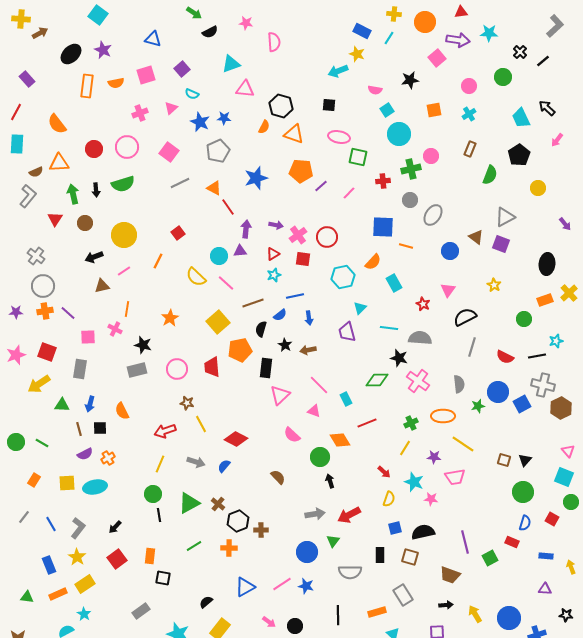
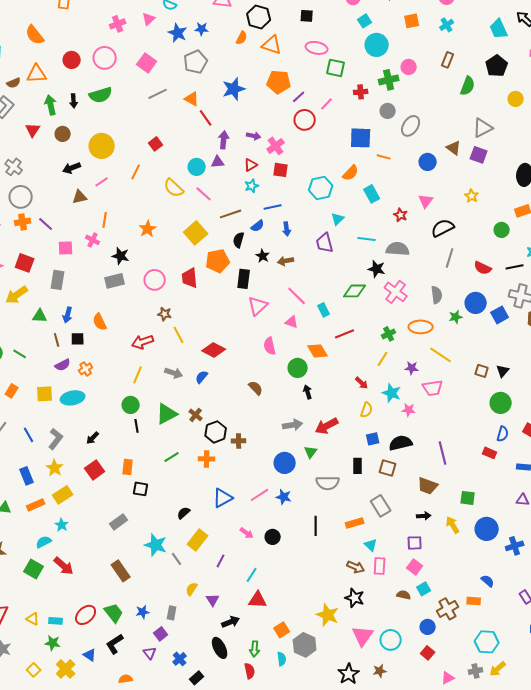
red circle: (327, 237) -> (305, 120), moved
pink semicircle: (292, 435) -> (270, 346), turned 36
green square: (490, 558) -> (468, 498), moved, turned 35

